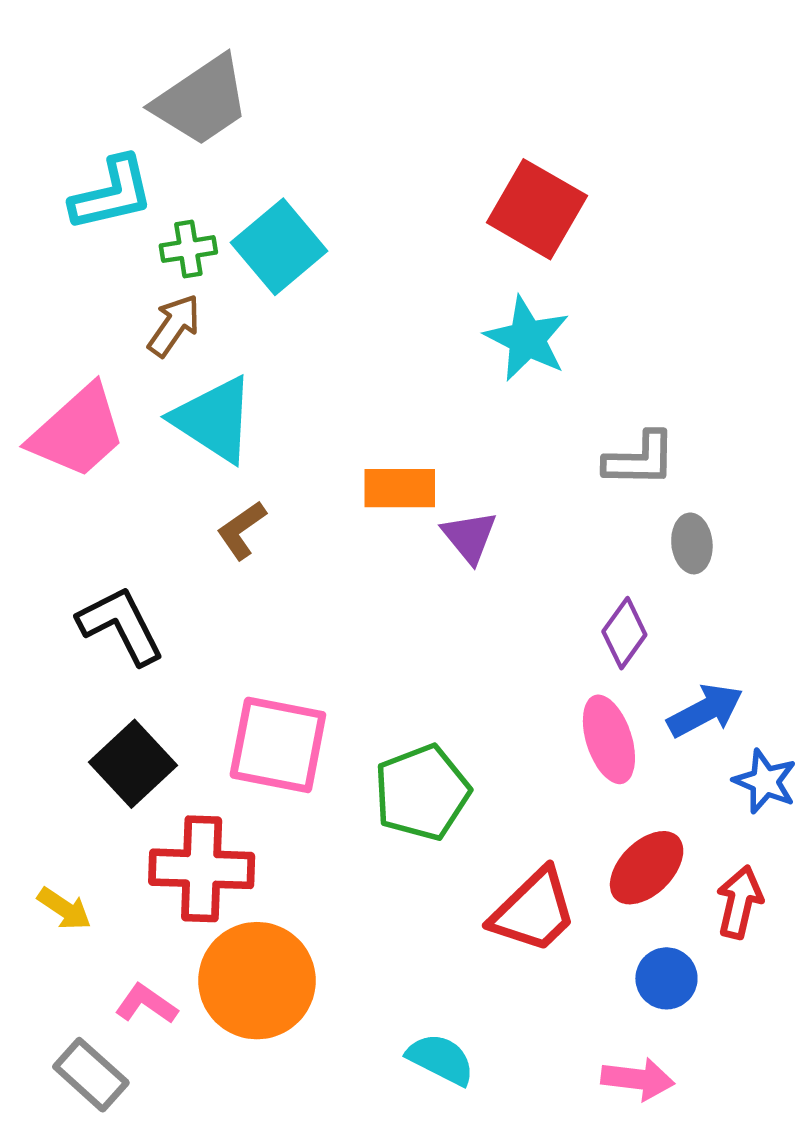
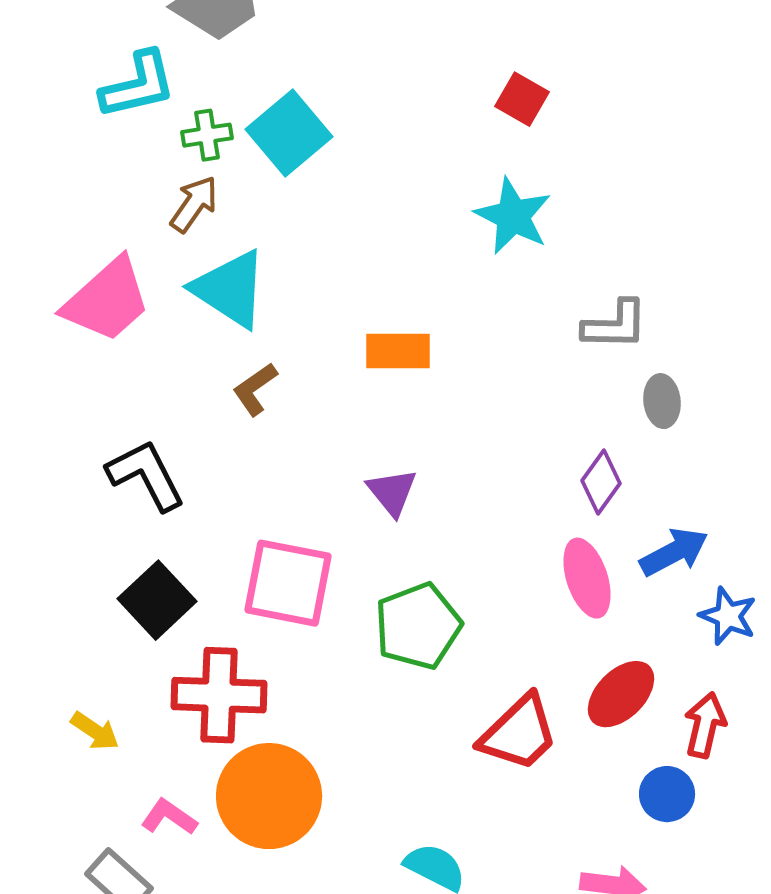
red square: (537, 209) -> (522, 99), size x0.6
purple triangle: (469, 537) -> (392, 492), moved
blue circle: (666, 978) -> (667, 794), moved

